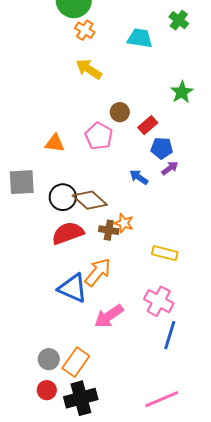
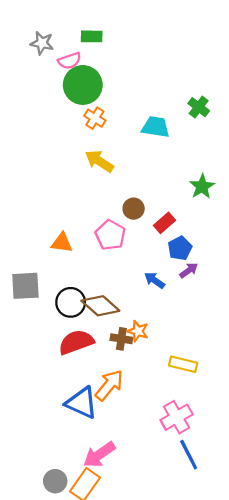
blue pentagon: (162, 148) -> (180, 248), turned -30
pink cross: (159, 301) -> (177, 417), turned 32
pink arrow: (109, 316) -> (99, 455), moved
blue line: (170, 335) -> (189, 455), turned -44

